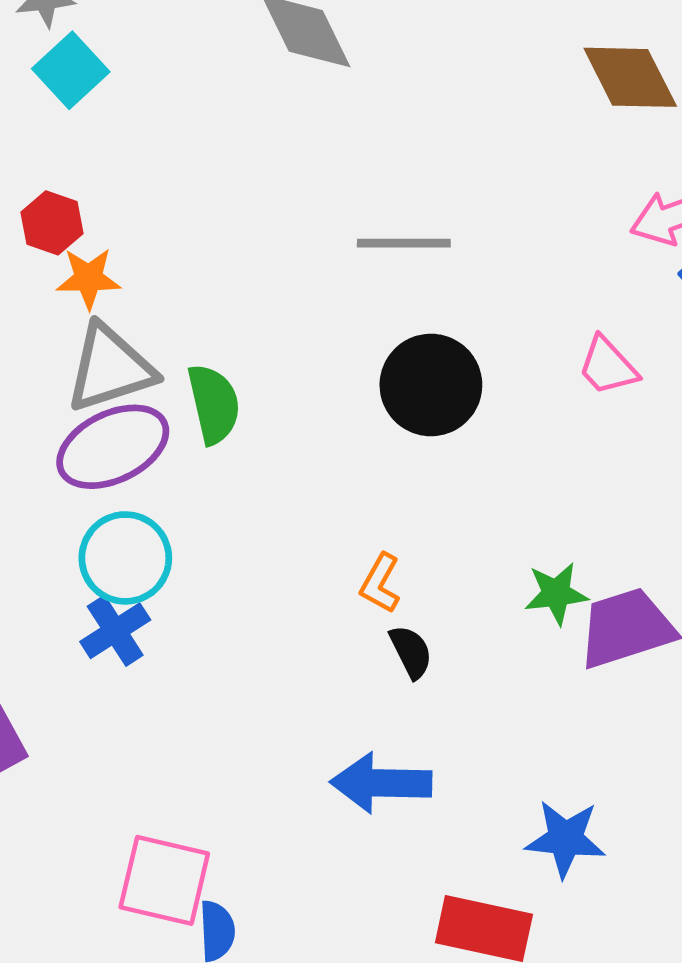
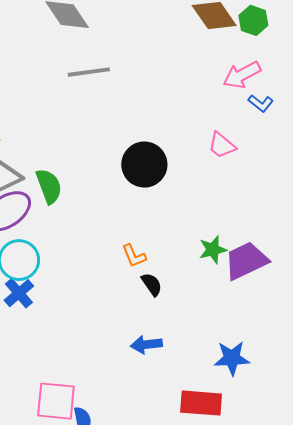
gray line: (404, 243) -> (89, 72), moved
orange L-shape: (380, 583) -> (134, 256), turned -44
blue arrow: (381, 783) -> (146, 345), size x0.7

